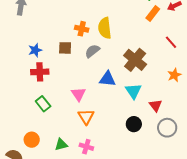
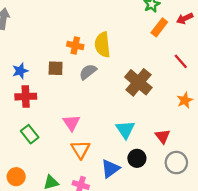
blue triangle: (107, 79) -> (110, 169), moved, turned -42
cyan triangle: (133, 91) -> (125, 130), moved

